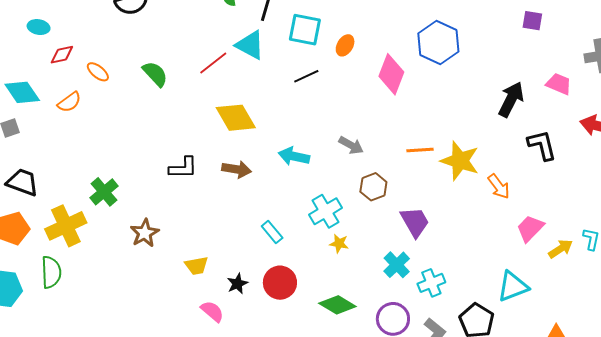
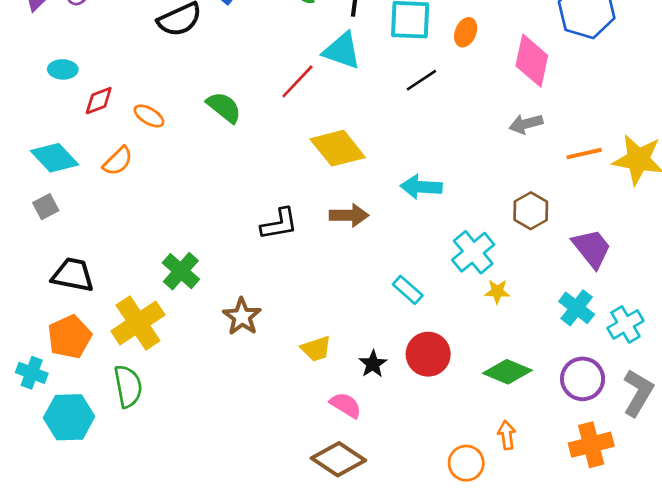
gray arrow: (351, 145) -> (526, 124), moved, turned 145

